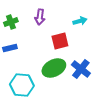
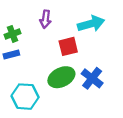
cyan arrow: (80, 21) -> (91, 24), size x1.6
green cross: (11, 22) -> (13, 34), moved

